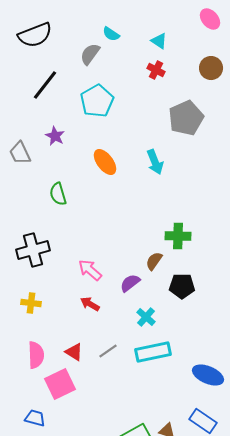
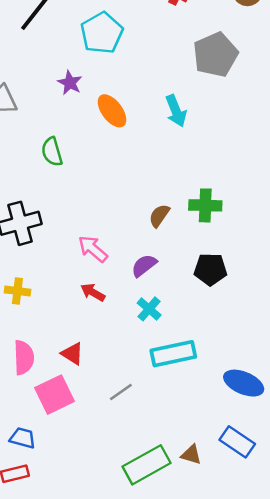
purple star: (55, 136) -> (70, 83), moved
brown semicircle: (154, 261) -> (159, 216), moved
cyan cross: (146, 317) -> (149, 309), moved
gray line: (108, 351) -> (121, 392), moved

